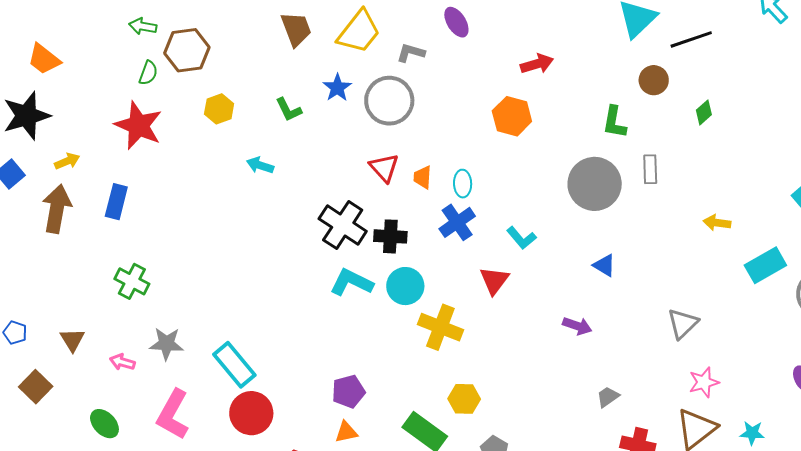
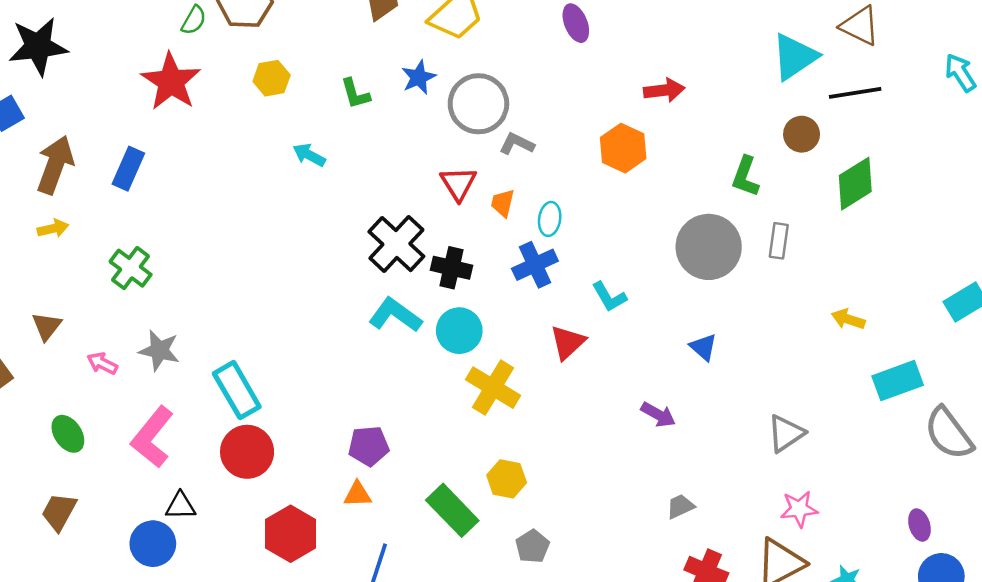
gray L-shape: (411, 53) -> (517, 144), moved
green diamond: (704, 112) -> (855, 184), size x1.8
yellow arrow: (67, 161) -> (53, 228), moved

